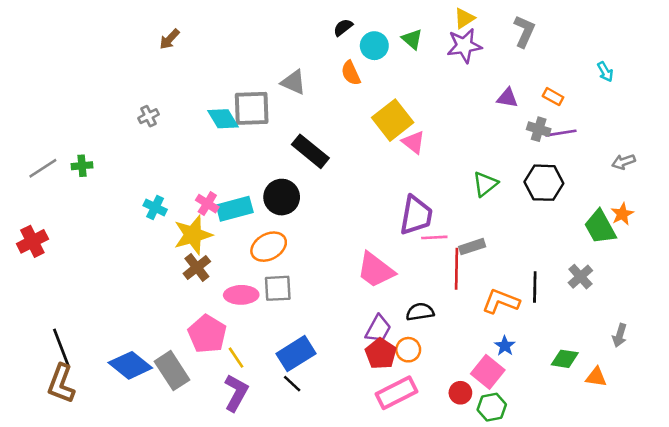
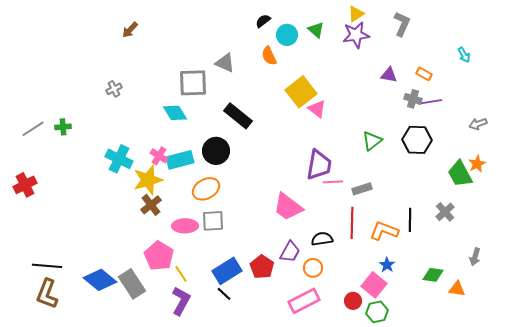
cyan diamond: (223, 119) -> (175, 113), moved
cyan cross: (155, 207) -> (119, 159), size x1.5
red line: (456, 269) -> (352, 223), moved
black line: (61, 347) -> (47, 266), turned -64
red pentagon: (381, 354) -> (262, 267), moved

